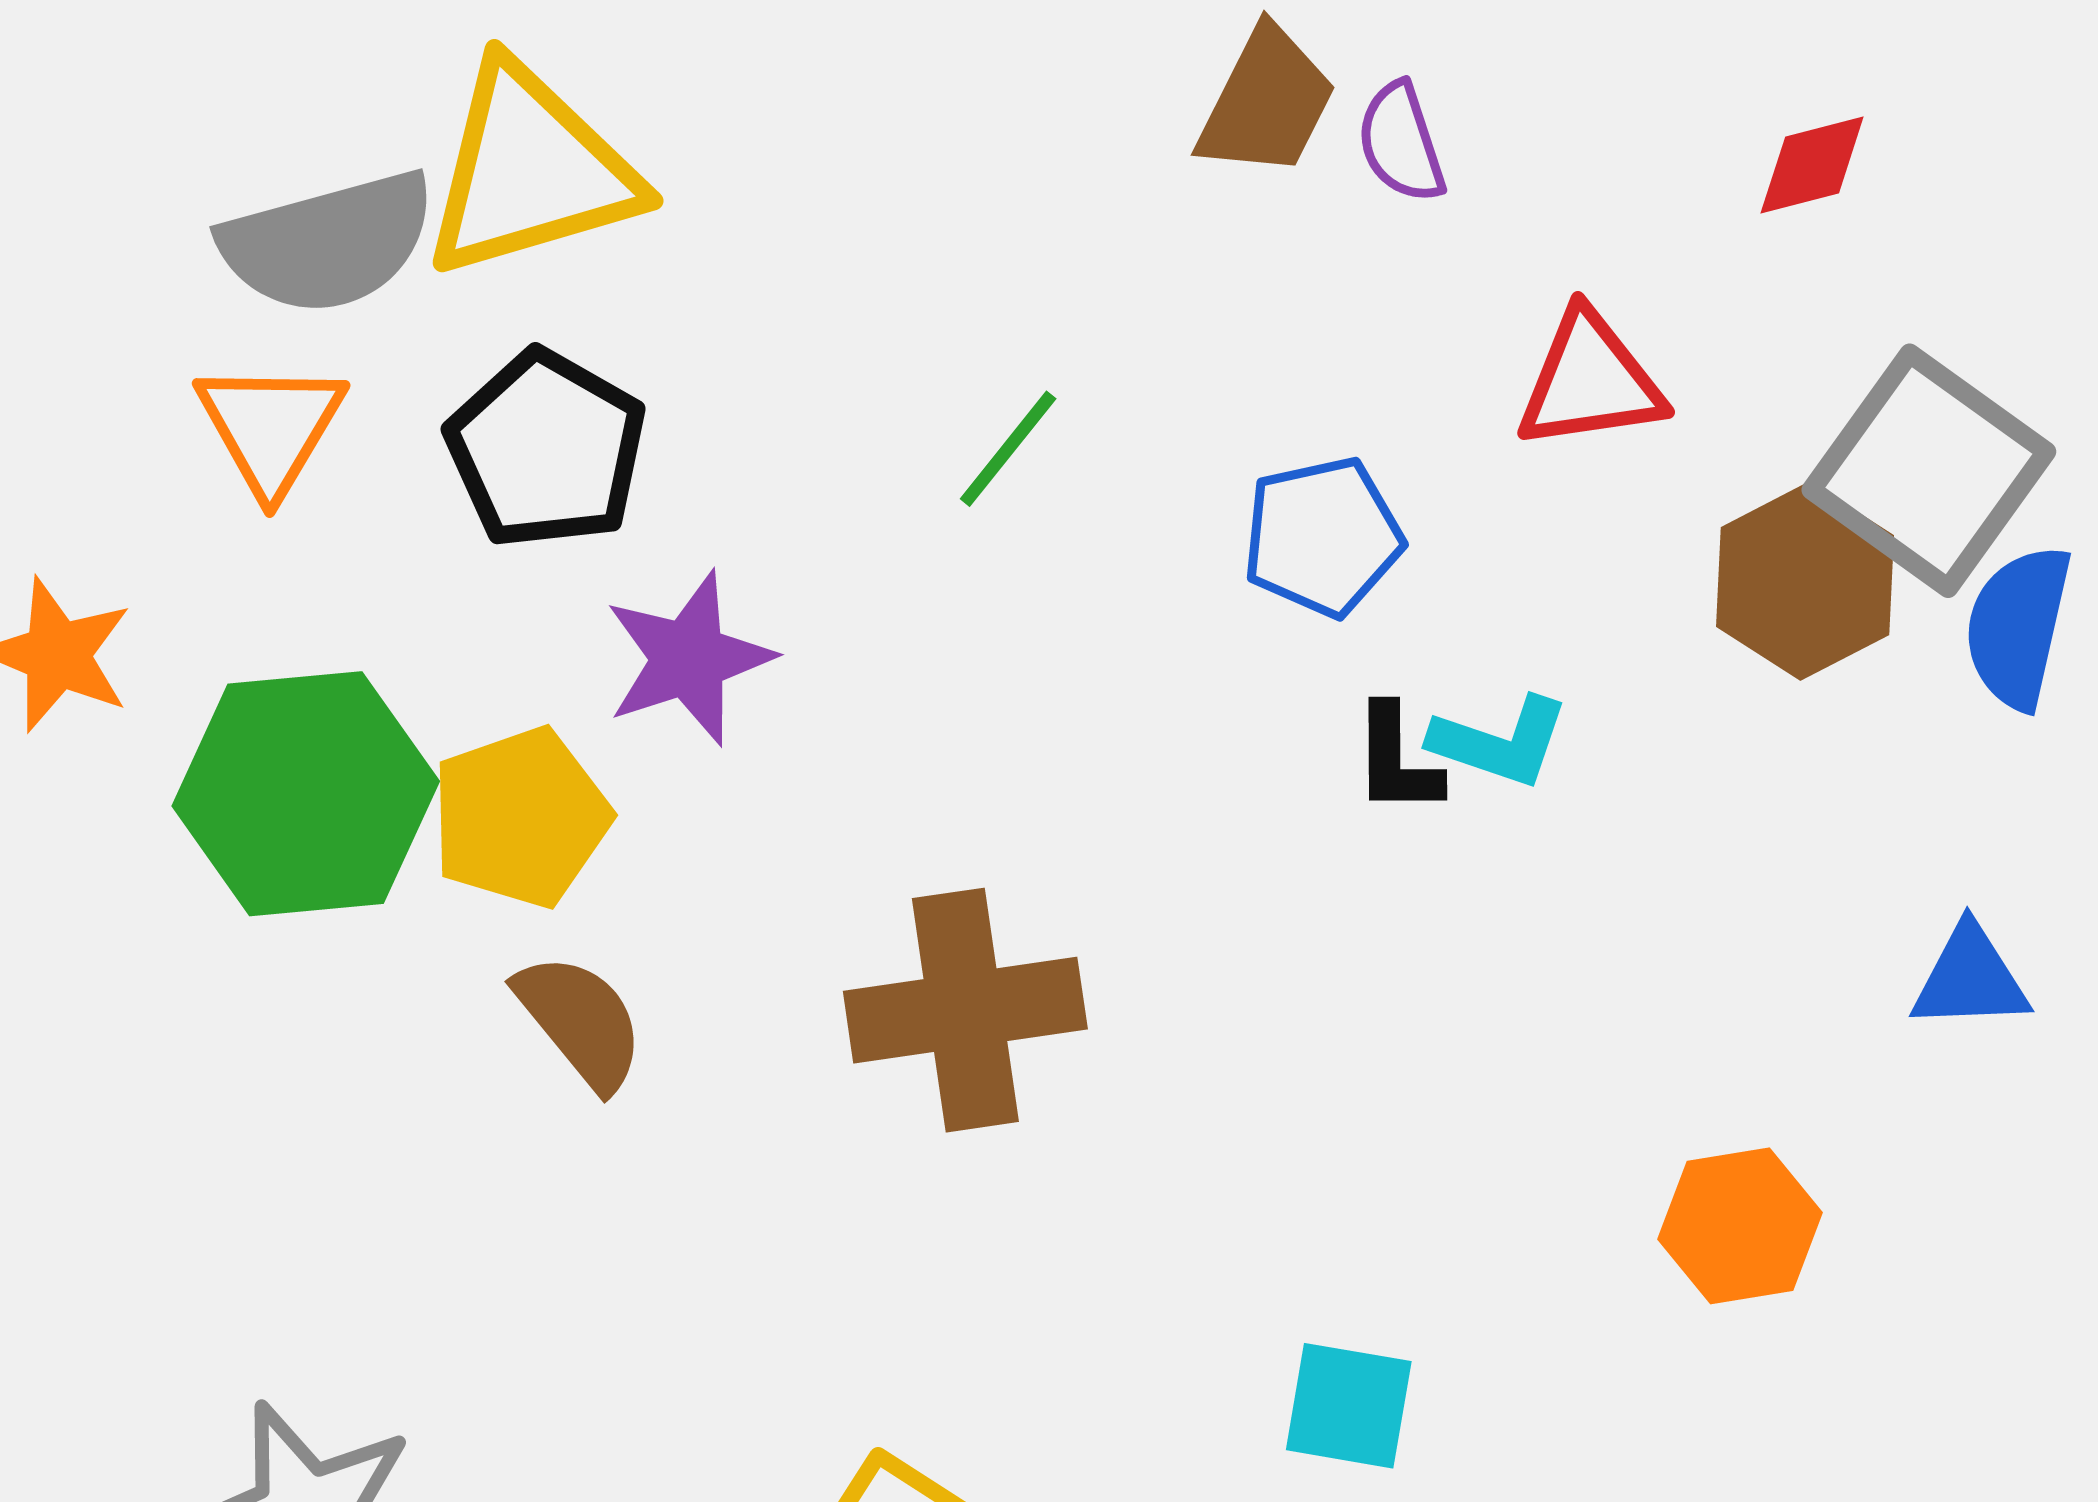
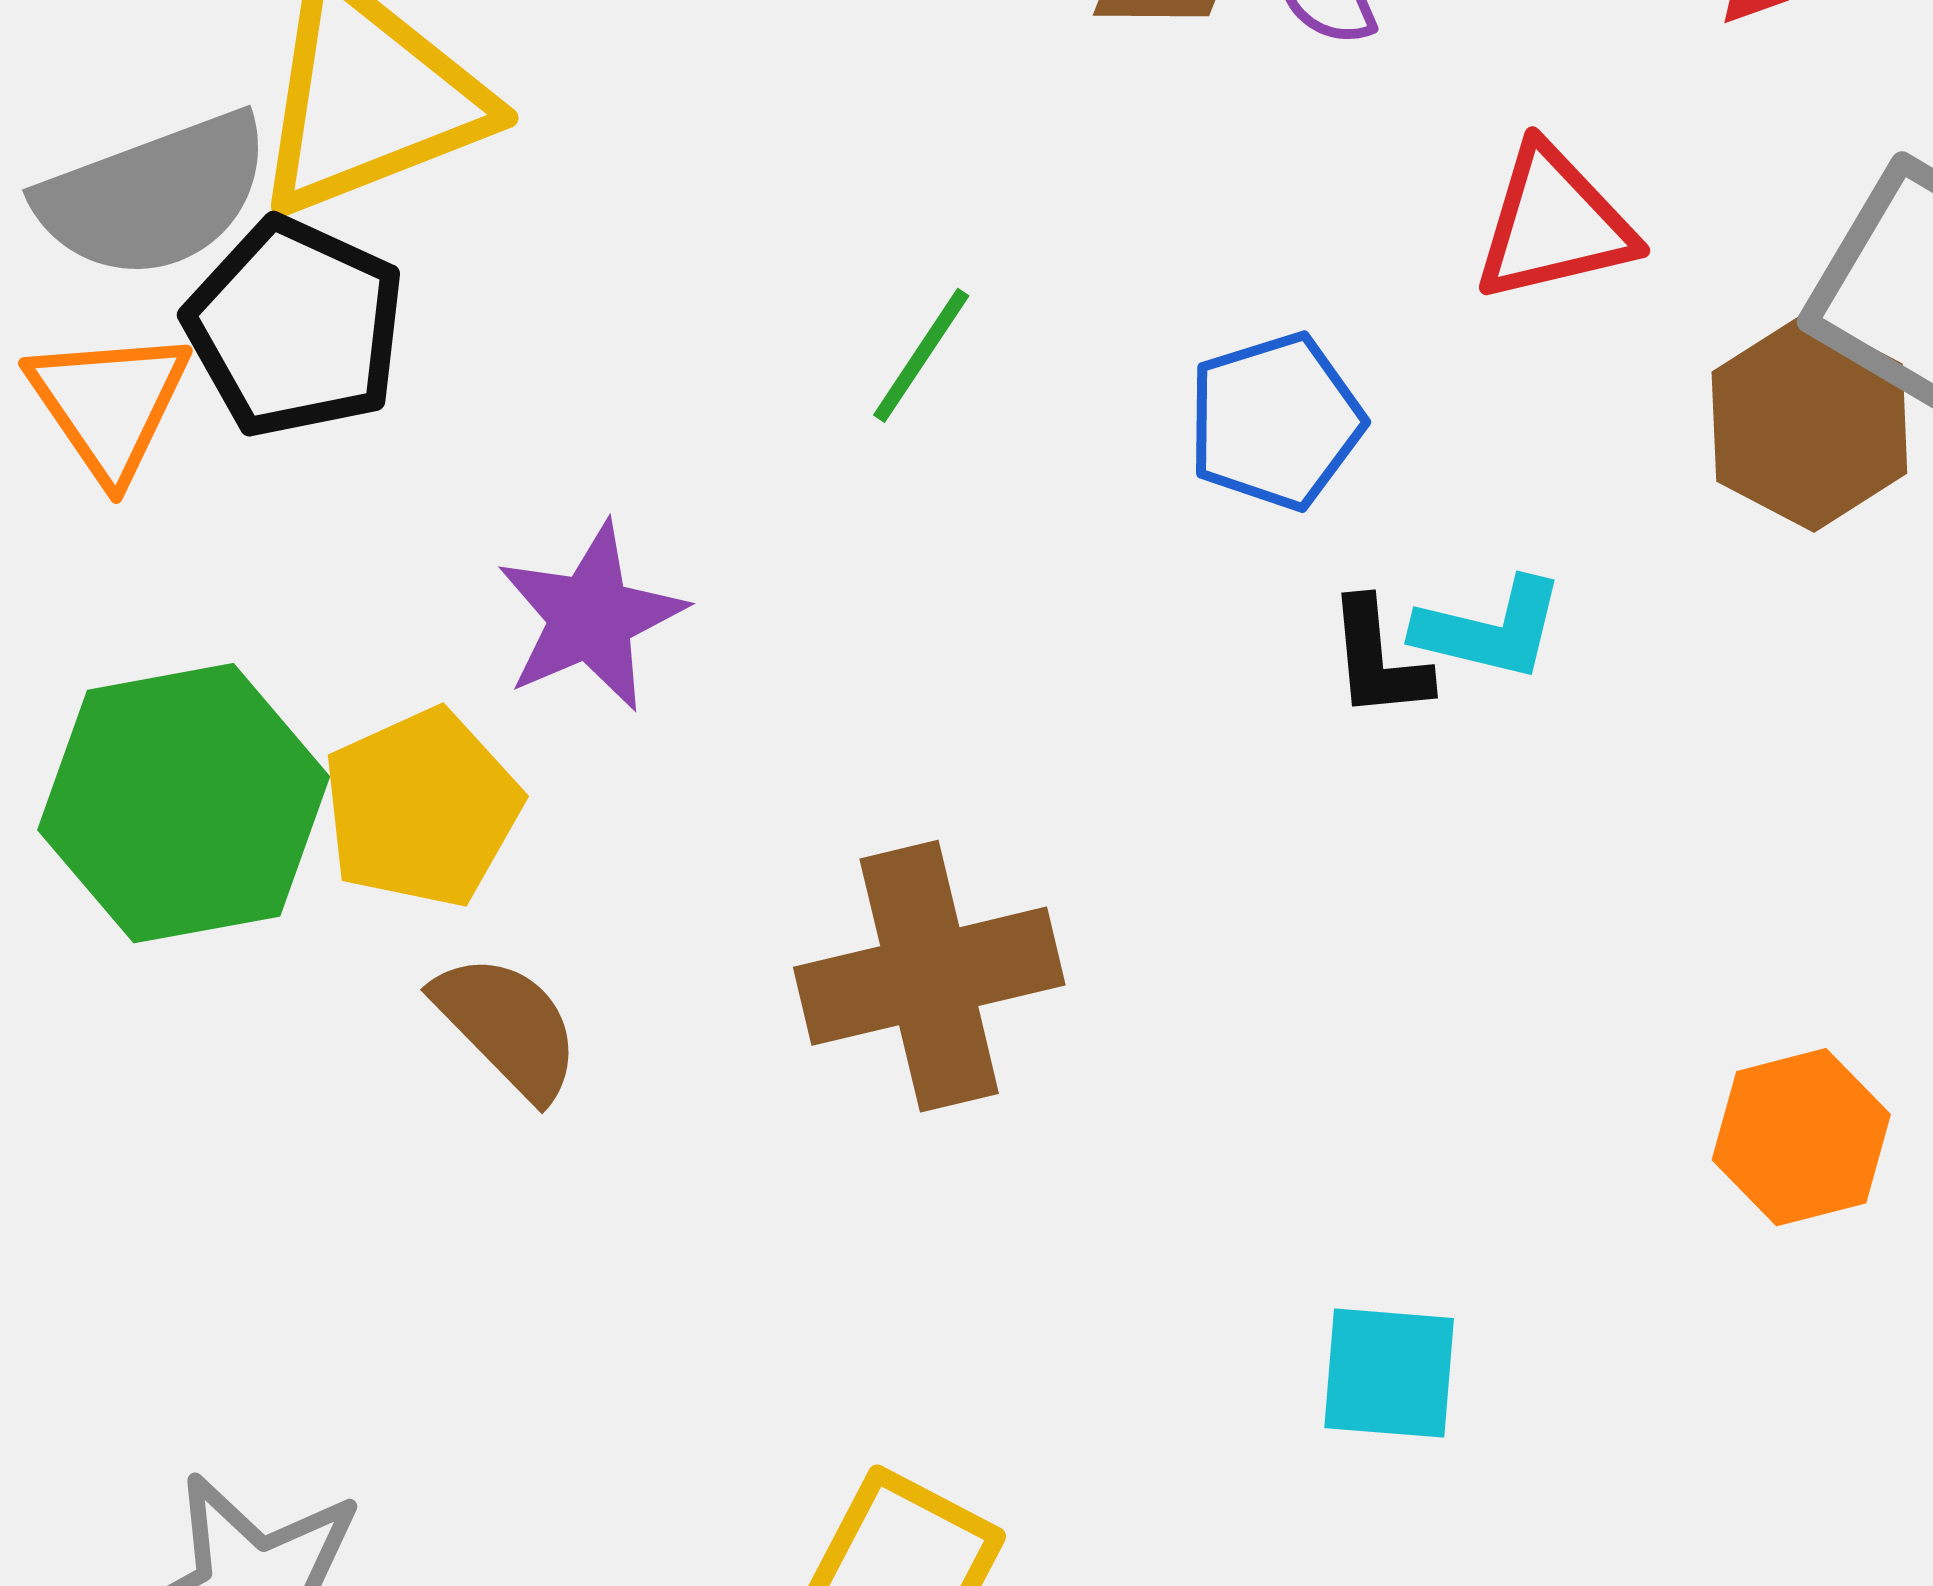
black pentagon: (546, 449) -> (295, 327), moved

